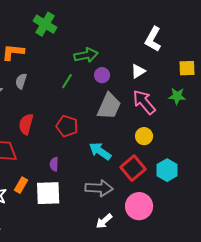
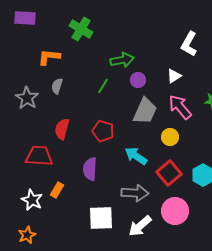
yellow circle: (144, 136) -> (170, 137), moved
purple semicircle: (54, 164) -> (90, 169), size x1.6
white square: (48, 193) -> (101, 218), moved
white arrow: (104, 221) -> (140, 226), size x1.4

